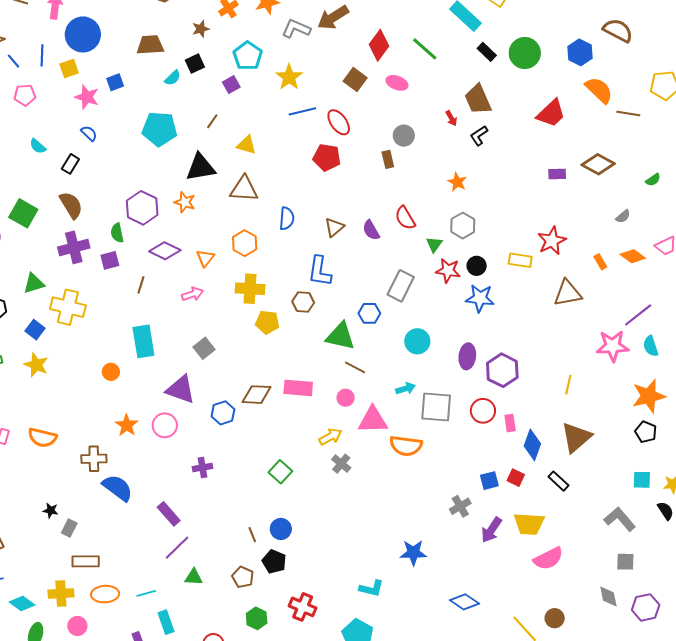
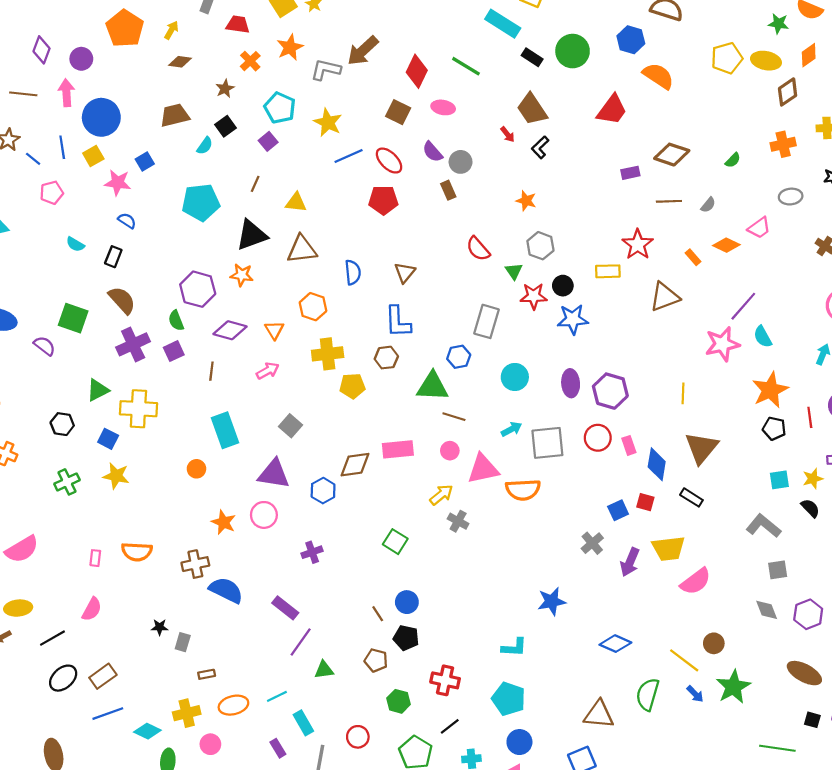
brown line: (628, 113) -> (669, 201), moved
purple semicircle: (371, 230) -> (432, 152), moved
brown rectangle: (86, 561) -> (207, 674), size x0.6

